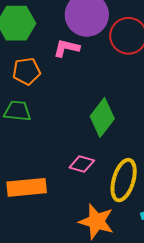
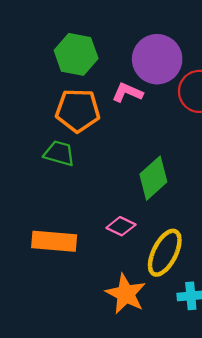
orange pentagon: (26, 71) -> (78, 110), size x1.4

